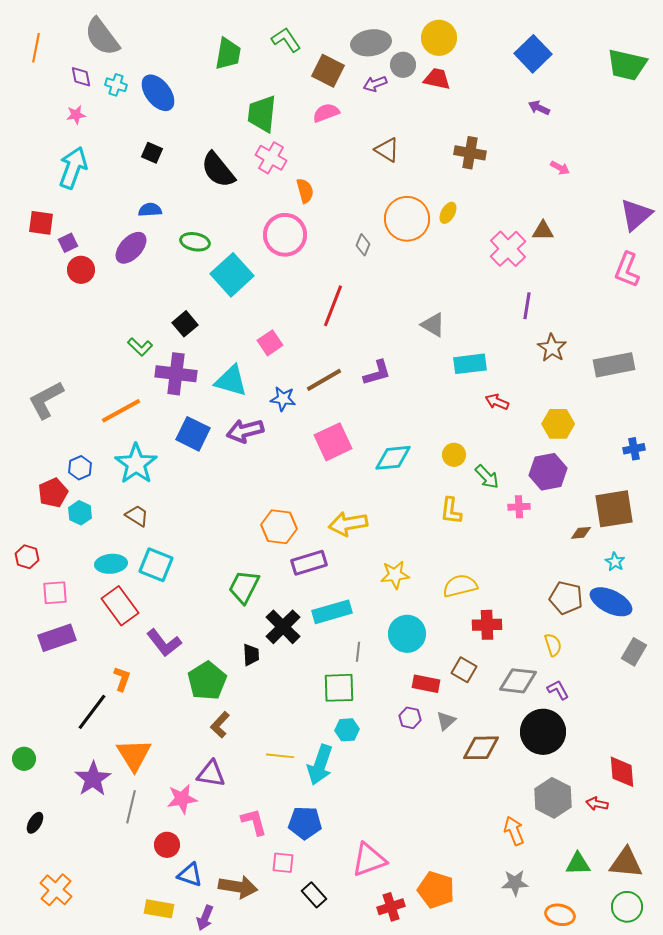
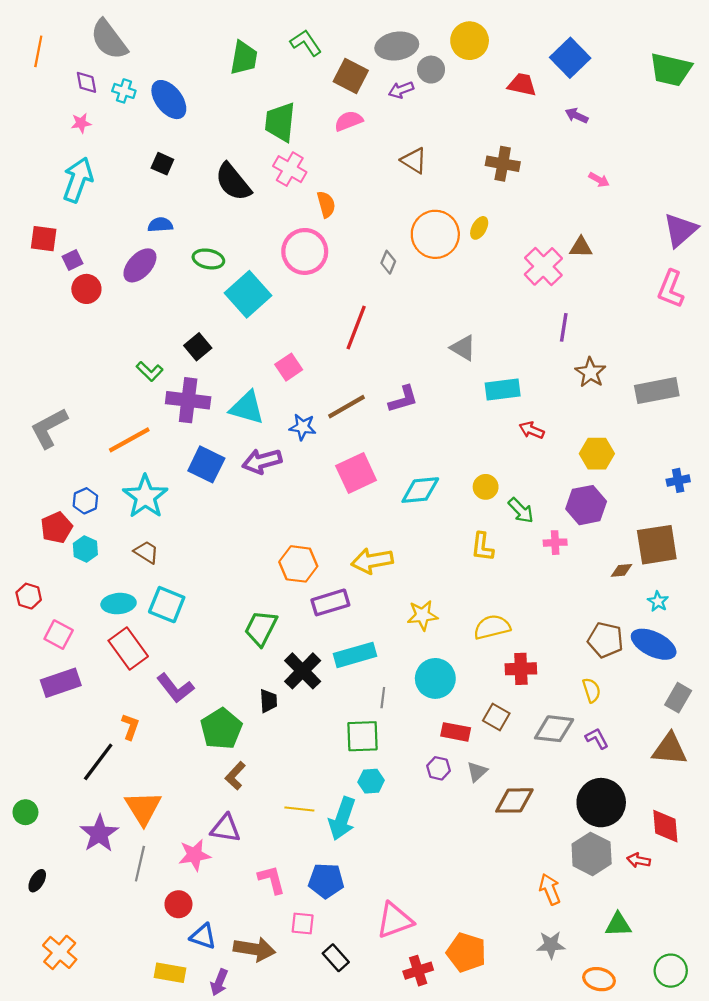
red trapezoid: (437, 79) -> (522, 85), moved
pink square: (55, 593) -> (59, 635), turned 32
black circle: (543, 732) -> (601, 803), moved
brown triangle: (626, 863) -> (670, 749), moved

